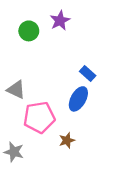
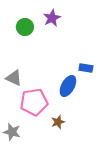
blue rectangle: (88, 74) -> (86, 68), moved, turned -32

